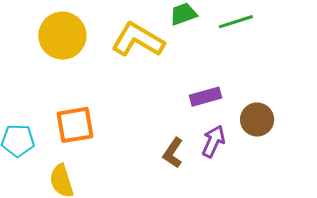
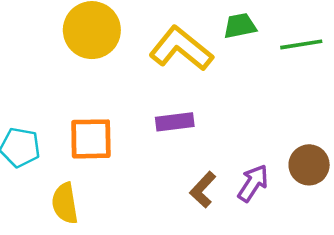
purple rectangle: (206, 97) -> (175, 122), moved

